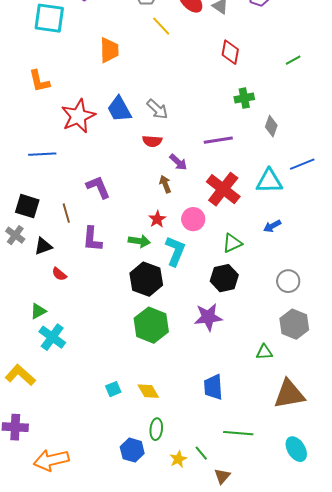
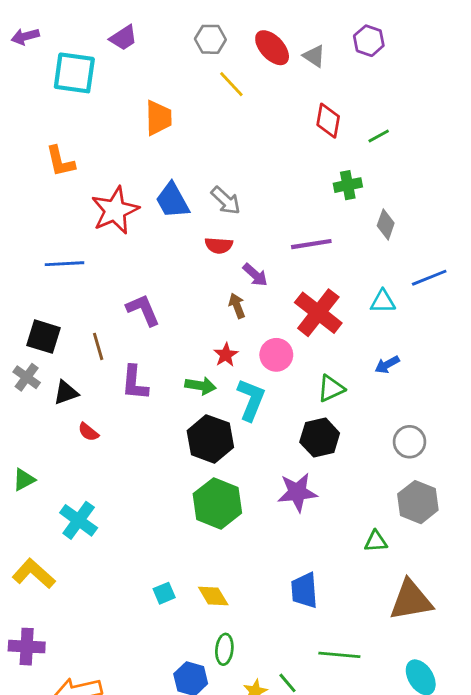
green line: (293, 60) -> (379, 136), moved
cyan triangle: (269, 181) -> (383, 302), size x0.7
green triangle: (38, 311) -> (24, 480), moved

